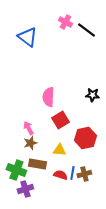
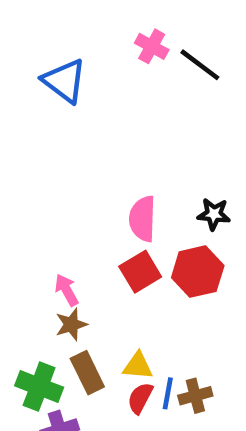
pink semicircle: (48, 97) -> (142, 219), moved
red hexagon: (85, 138) -> (198, 272), moved
yellow triangle: (59, 150) -> (138, 366), moved
brown rectangle: (37, 164) -> (87, 373), turned 54
red semicircle: (60, 175) -> (140, 398), turned -80

